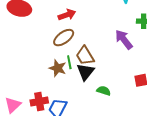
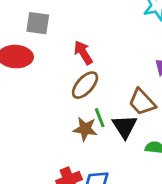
red arrow: (67, 15) -> (83, 53), turned -90
brown trapezoid: (85, 56) -> (142, 102), moved

